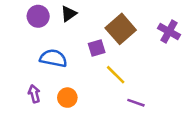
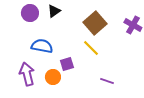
purple square: (97, 48) -> (67, 64), moved
yellow line: (116, 75) -> (91, 48), moved
purple arrow: (34, 94) -> (27, 74), size x1.6

